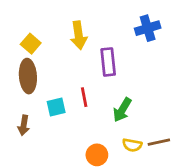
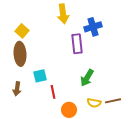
blue cross: (148, 28) -> (93, 27), moved
yellow arrow: (79, 35) -> (63, 14), moved
red line: (84, 97) -> (53, 92), moved

